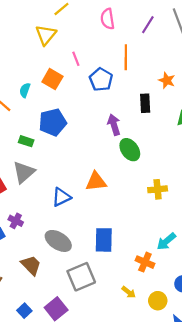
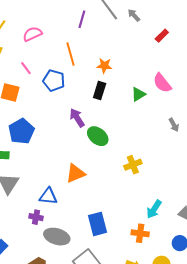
pink semicircle: (108, 19) -> (32, 34), moved, turned 90
orange star: (167, 80) -> (104, 66), moved
black rectangle: (145, 103) -> (100, 90), turned 36
blue triangle: (61, 197) -> (48, 196), turned 48
purple cross: (16, 221) -> (36, 217), moved

